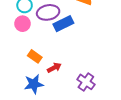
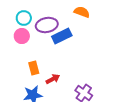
orange rectangle: (35, 56) -> (34, 68), turned 40

